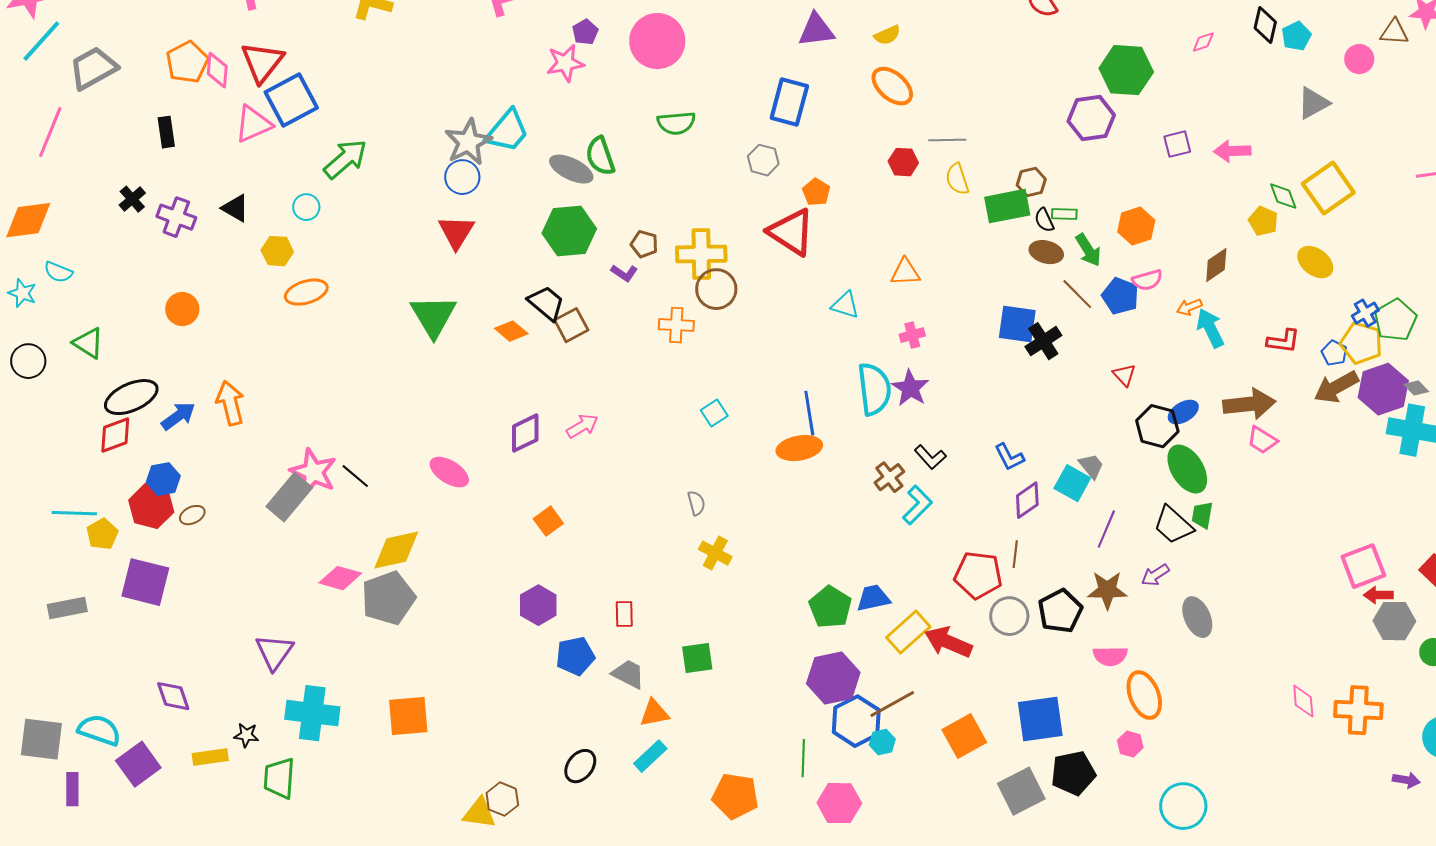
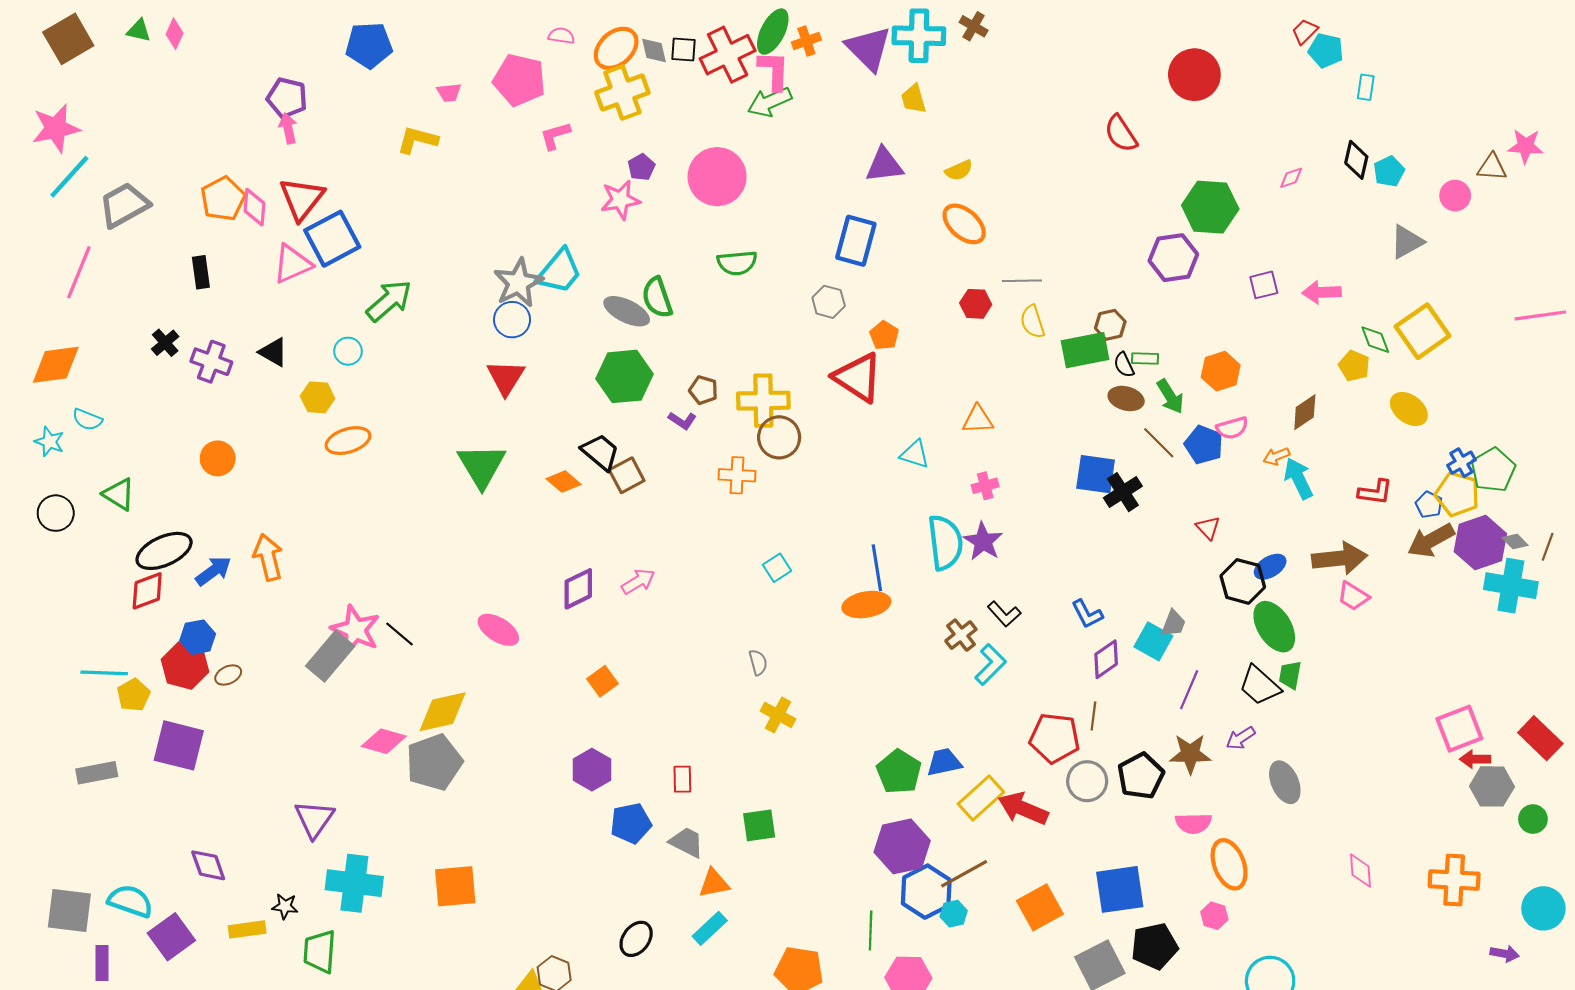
gray trapezoid: (1091, 466) -> (1173, 623), turned 60
pink diamond: (1303, 701) -> (1361, 871), moved

